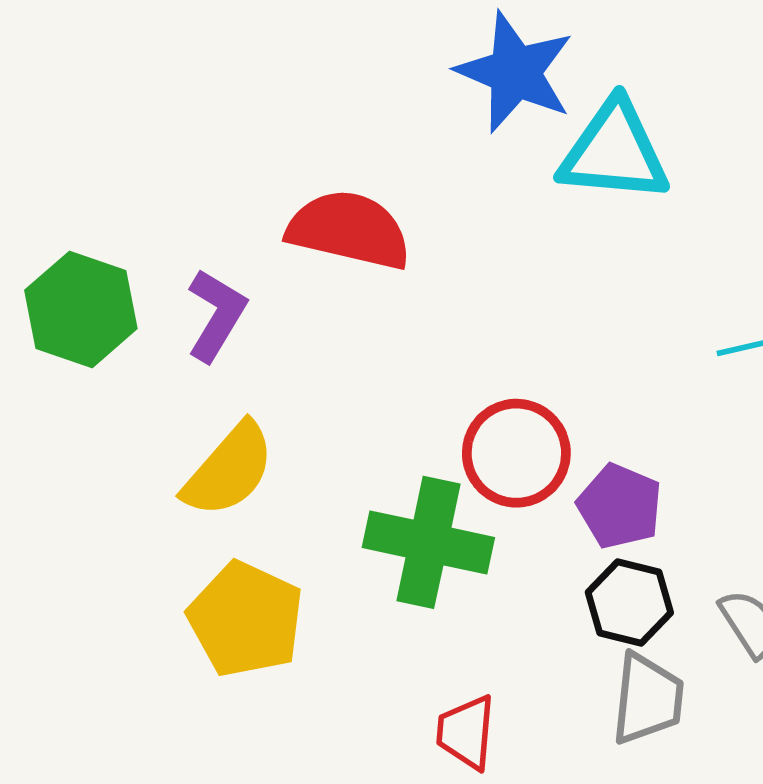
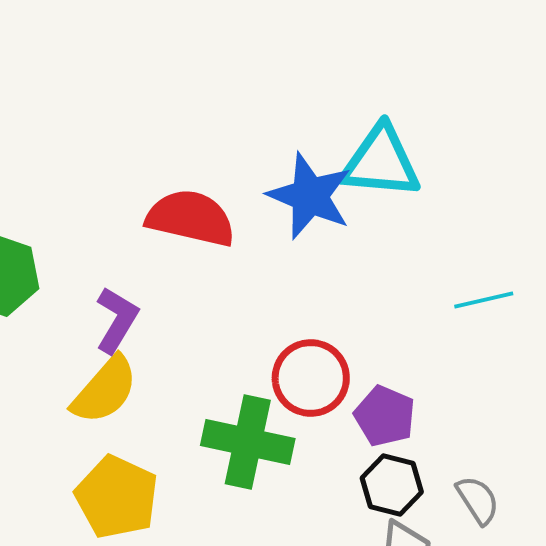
blue star: (515, 72) -> (310, 196), moved
purple L-shape: (216, 315) -> (117, 320), moved

